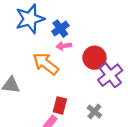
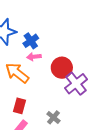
red rectangle: (60, 105) -> (20, 106), moved
gray cross: (94, 112) -> (53, 117), moved

